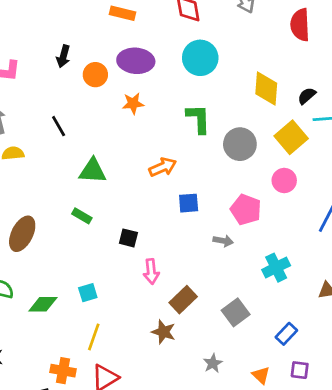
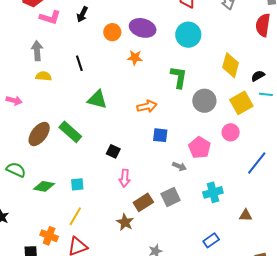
black arrow: (63, 56) -> (82, 14), moved
green rectangle: (82, 216) -> (70, 132), moved, size x1.6
gray square: (236, 312) -> (171, 197), moved

